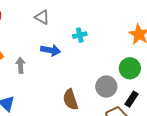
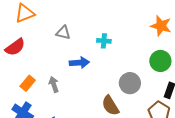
cyan cross: (80, 35) -> (104, 41), turned 32
gray circle: (106, 87) -> (130, 83), moved

